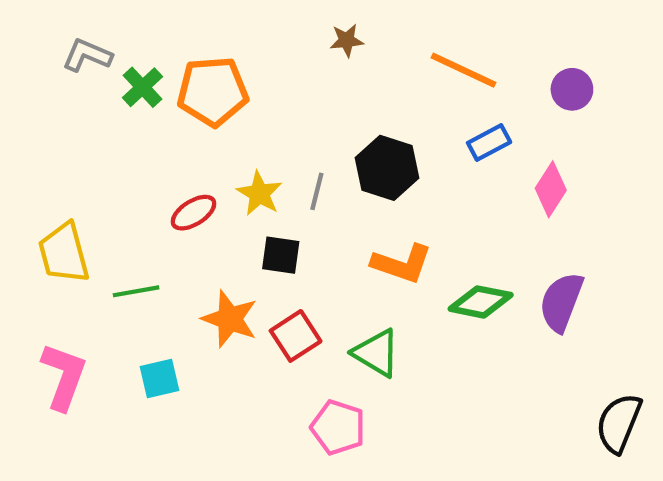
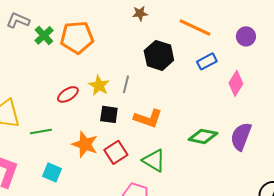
black hexagon: (387, 168) -> (159, 55), moved
orange L-shape: (402, 264) -> (148, 118), moved
cyan square: (159, 378) -> (52, 172), turned 36

